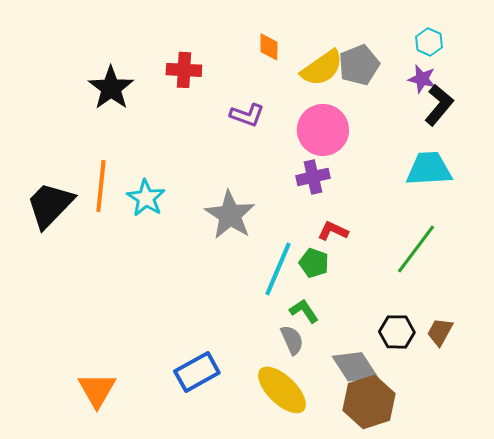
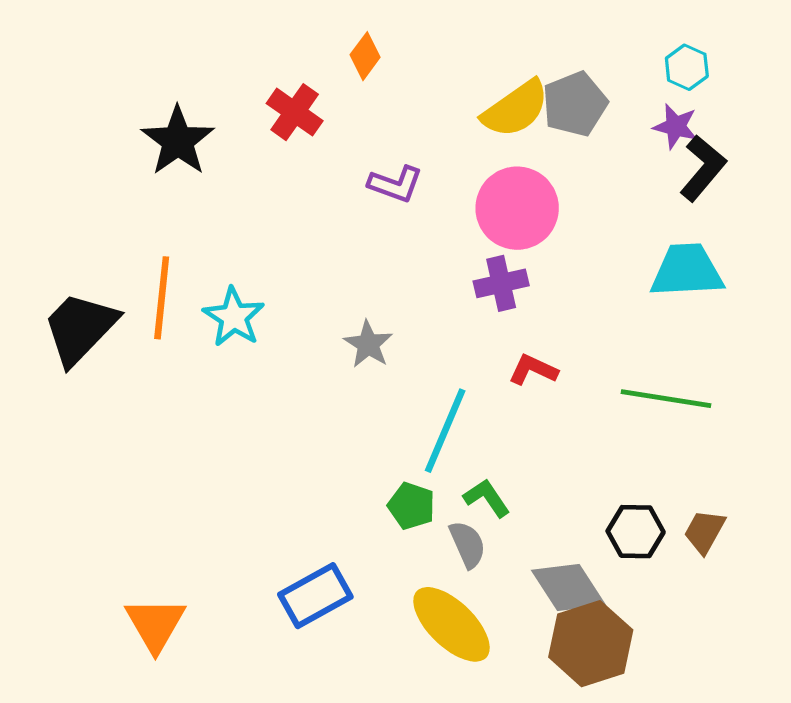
orange diamond: (269, 47) -> (365, 56), moved, turned 36
red cross: (184, 70) -> (295, 112), turned 32
gray star: (230, 215) -> (368, 344), size x0.6
green line: (416, 249) -> (666, 399), turned 62
green pentagon: (314, 263) -> (411, 506), moved

